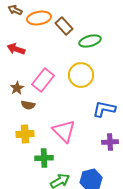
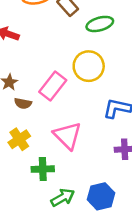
pink rectangle: (43, 80) -> (53, 86), moved
yellow cross: (25, 134) -> (19, 139), turned -30

